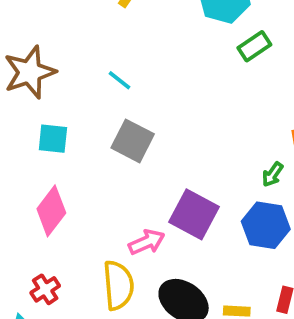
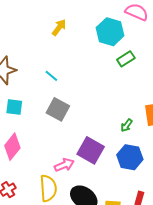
green arrow: (273, 174) -> (127, 125), moved

